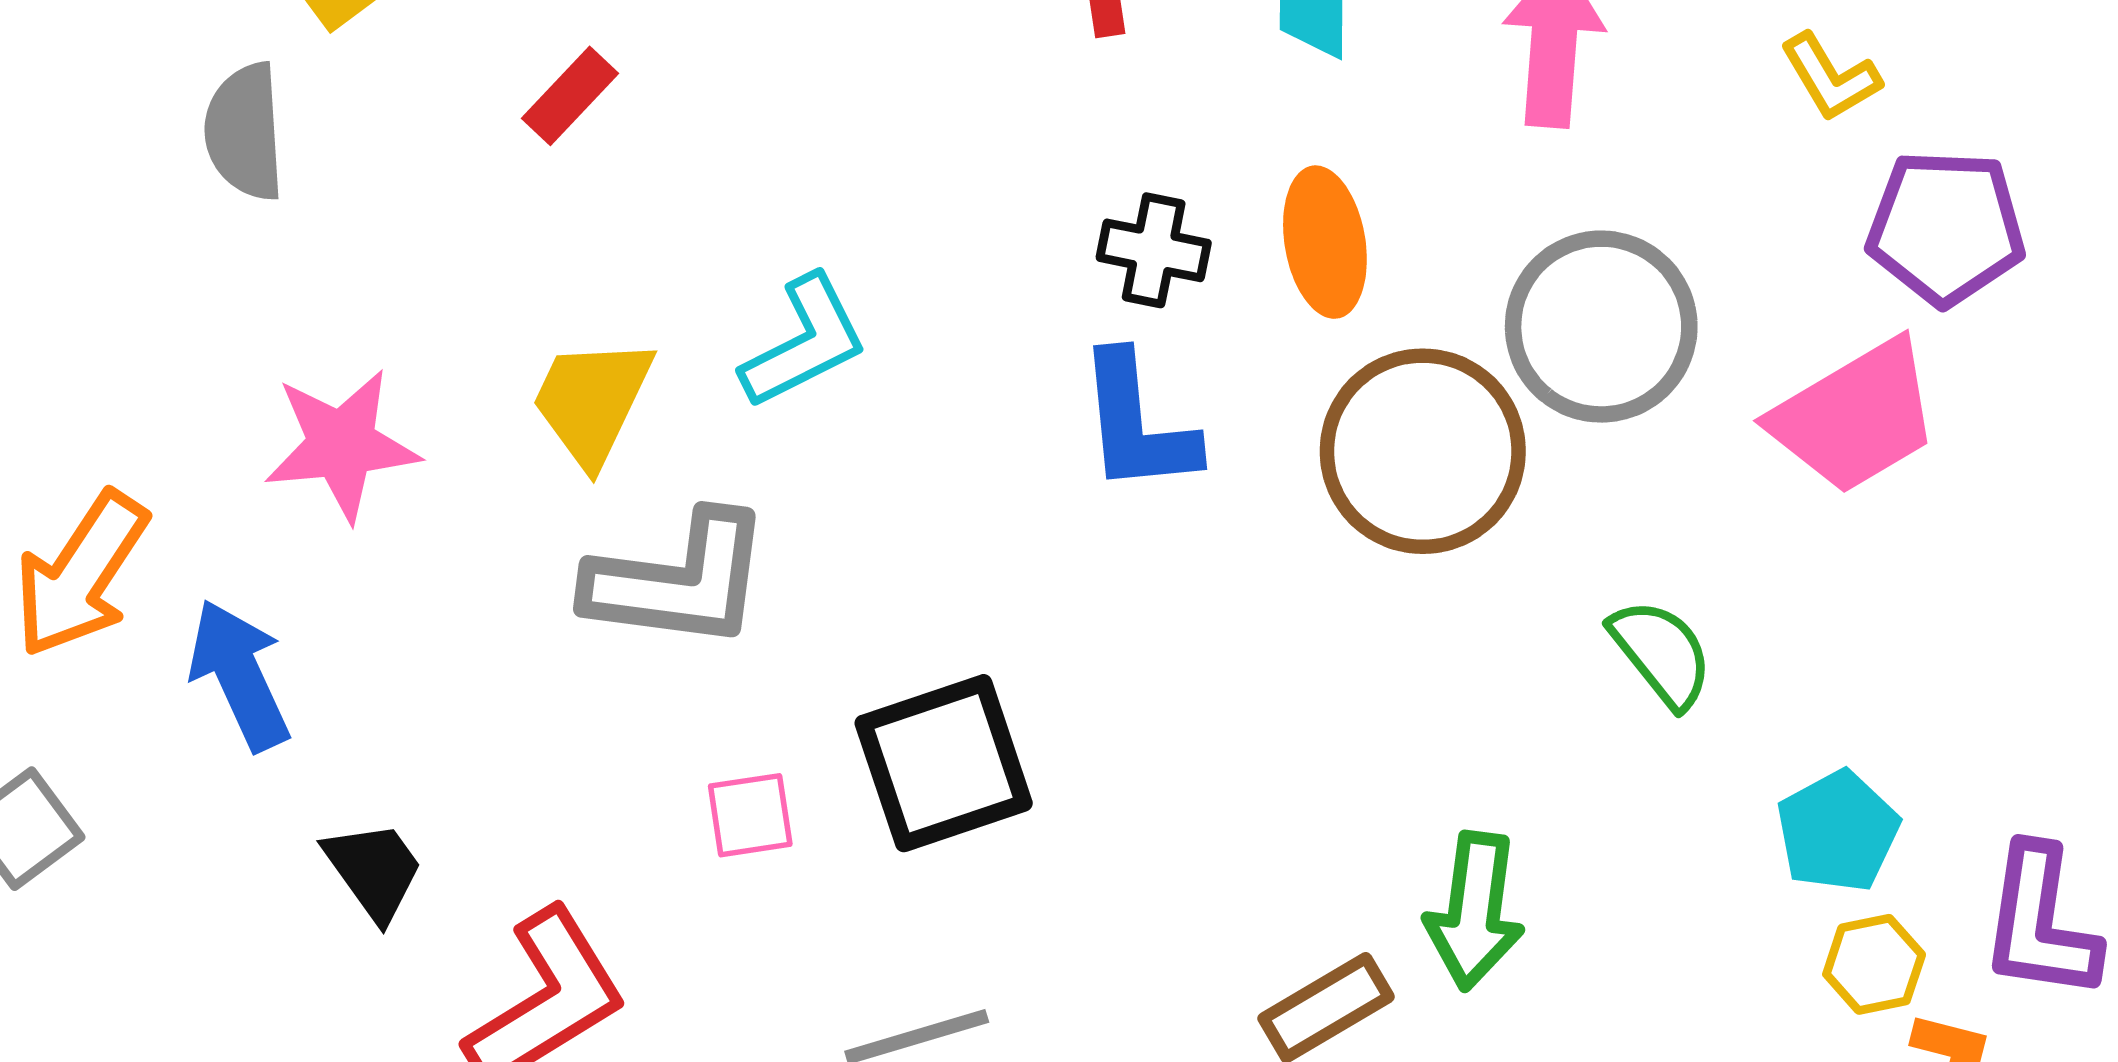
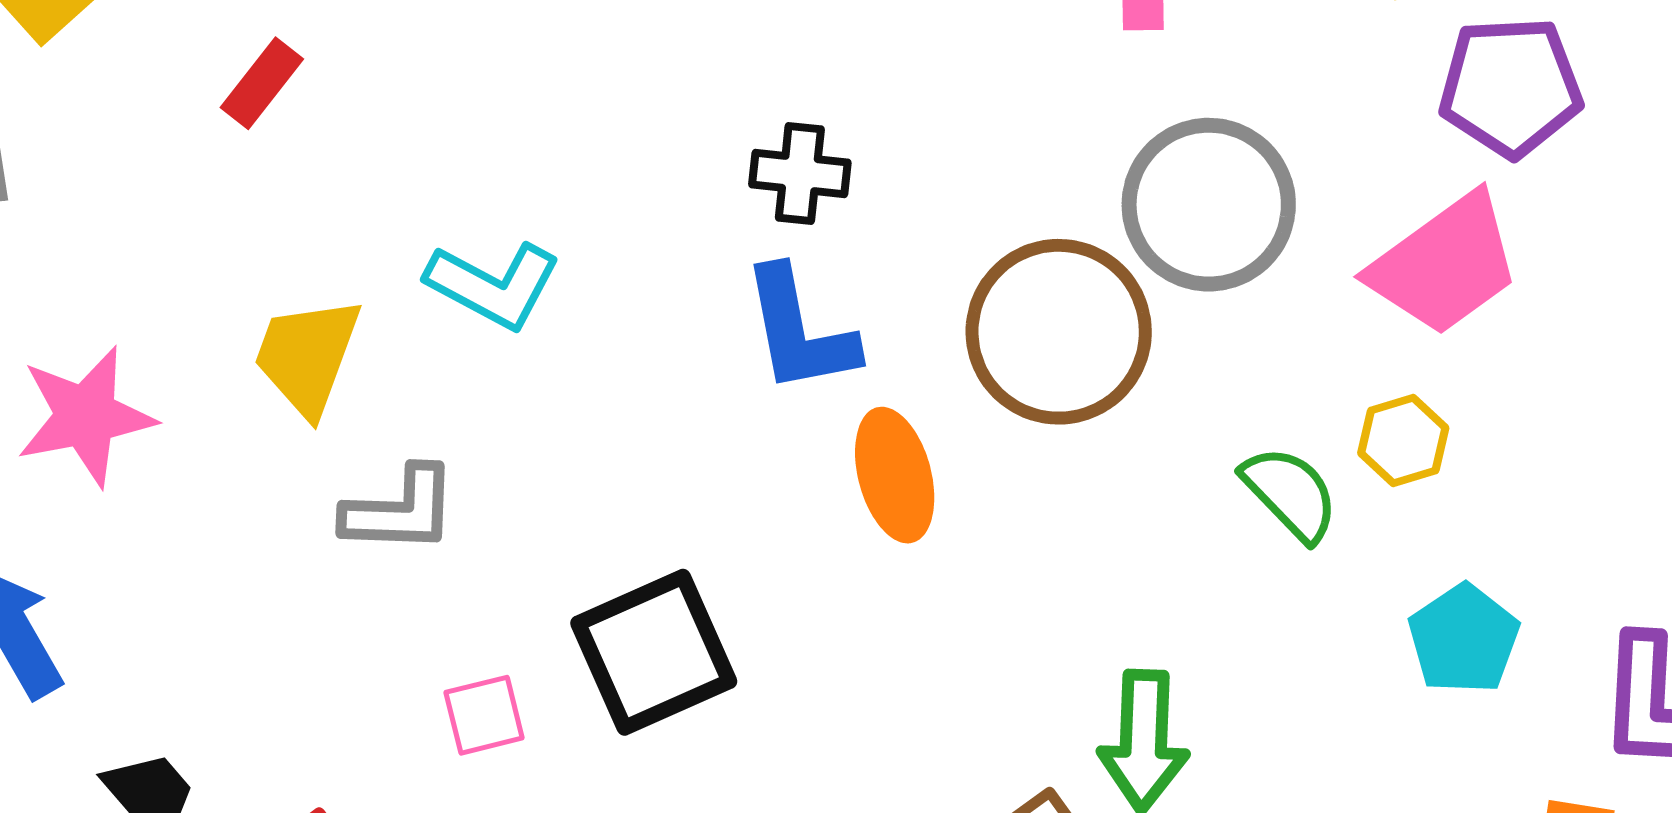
orange ellipse: (1325, 242) -> (895, 475), moved
cyan L-shape: (804, 342) -> (493, 285), turned 60
gray L-shape: (679, 581) -> (400, 510), size x0.7
yellow hexagon: (1874, 964) -> (1403, 441), moved

